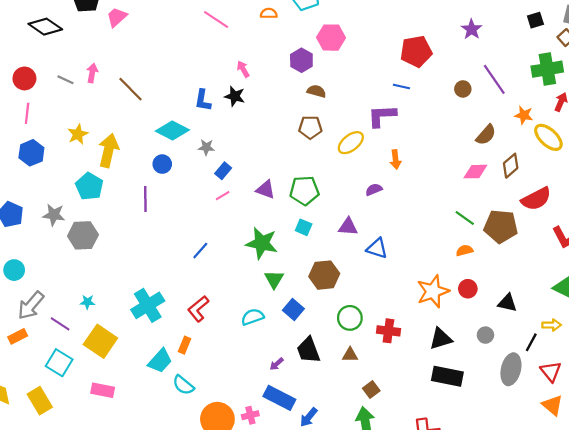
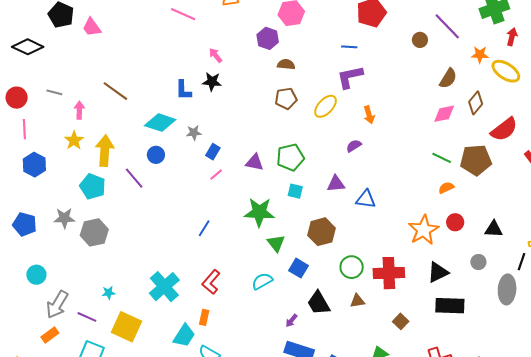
pink trapezoid: (117, 17) -> (92, 27), turned -75
pink arrow: (92, 73) -> (79, 110), moved
blue line: (401, 87) -> (349, 47), moved
purple line: (145, 199) -> (134, 178), moved, turned -30
red cross: (388, 331) -> (389, 273), size x1.4
brown square: (371, 390) -> (401, 321), moved

